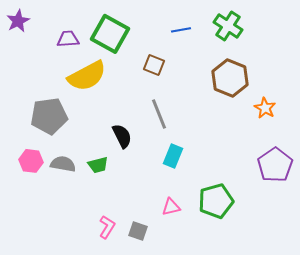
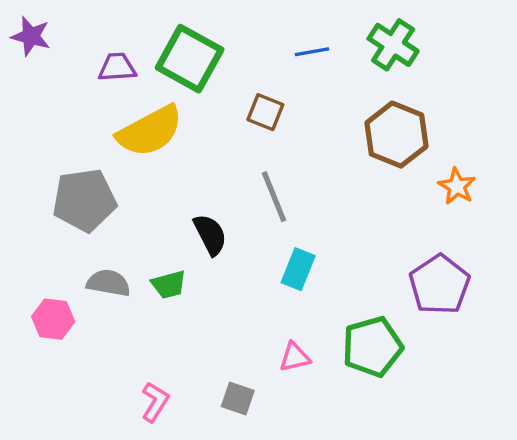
purple star: (18, 21) -> (31, 36), turned -30
pink hexagon: (31, 161) -> (53, 319), moved
purple pentagon: (275, 165) -> (440, 285), moved
pink L-shape: (107, 227) -> (155, 402), moved

